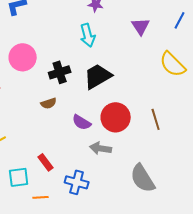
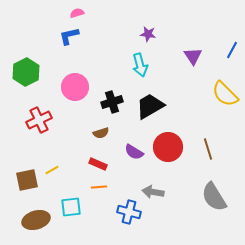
gray arrow: (101, 148) -> (153, 192), moved
red rectangle: (46, 162) -> (98, 164), moved, turned -30
gray semicircle: (143, 178) -> (214, 197), moved
orange line: (41, 197) -> (99, 187), moved

